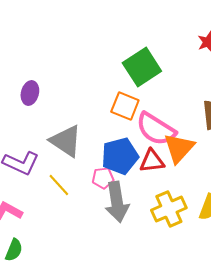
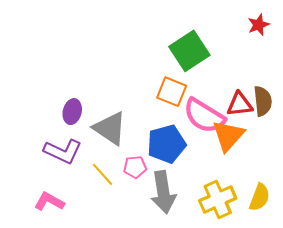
purple ellipse: (30, 93) -> (72, 112), moved
red triangle: (152, 161) -> (240, 104), moved
pink pentagon: (103, 178) -> (135, 167), moved

